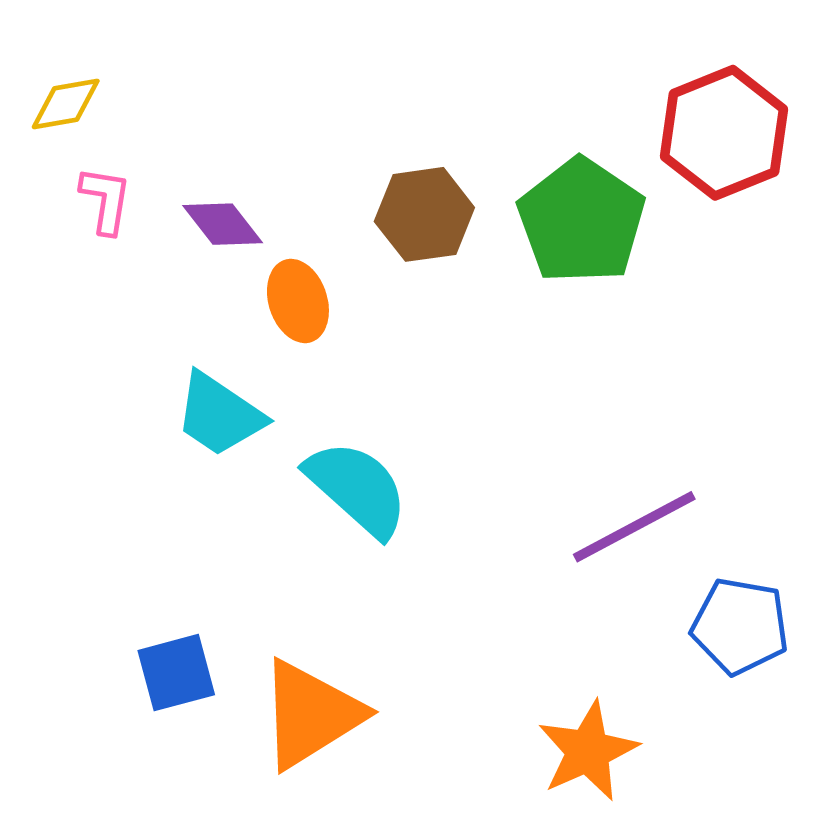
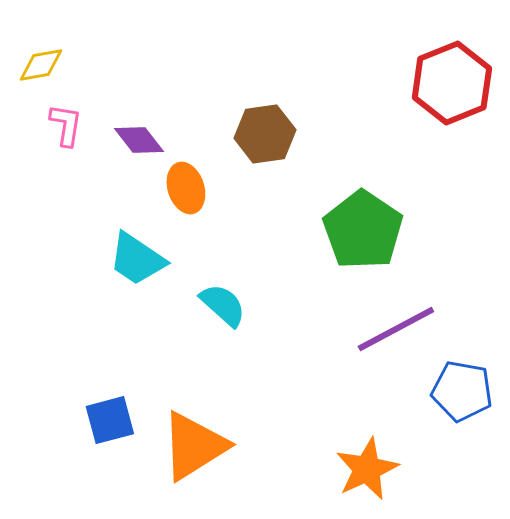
green pentagon: (581, 221) -> (363, 230), moved
cyan semicircle: (357, 488) -> (223, 305), size x0.7

